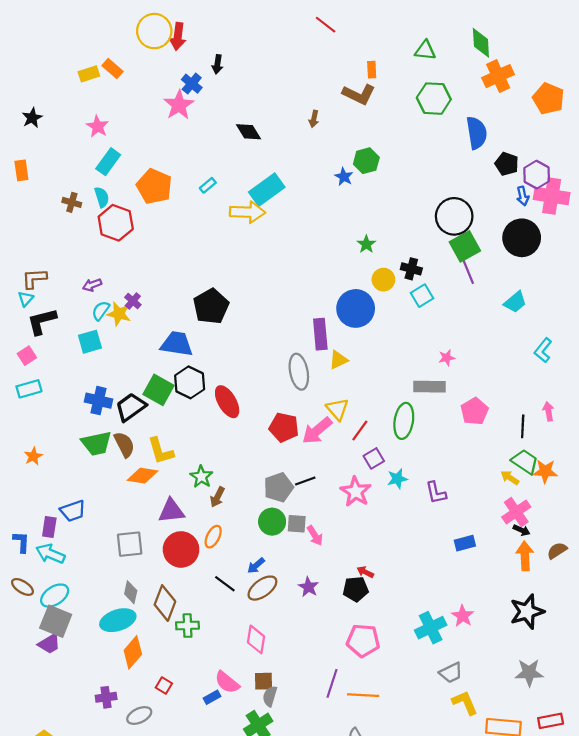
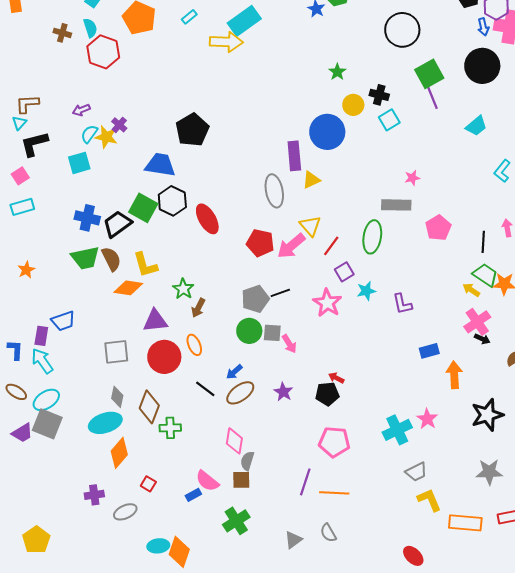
black circle: (454, 216) -> (402, 30), moved
orange ellipse: (213, 537) -> (194, 345), turned -50
cyan arrow: (50, 554) -> (42, 361), turned 32
orange arrow: (525, 556) -> (454, 375), moved
purple trapezoid: (49, 644) -> (22, 433), moved
gray semicircle: (270, 696) -> (247, 461), moved

